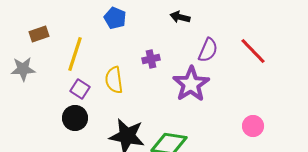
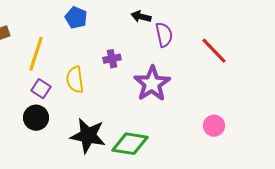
purple semicircle: (208, 50) -> (164, 35), moved, turned -35

